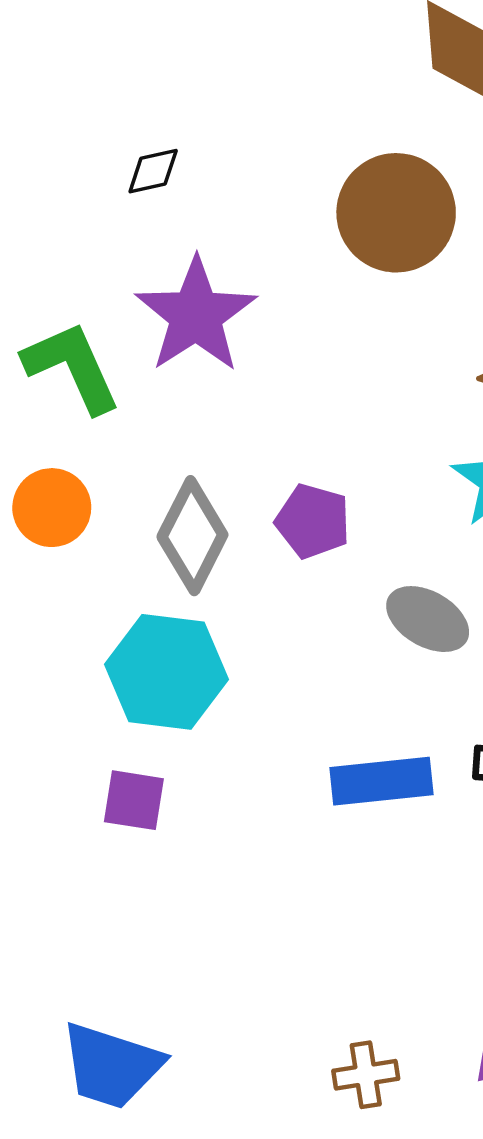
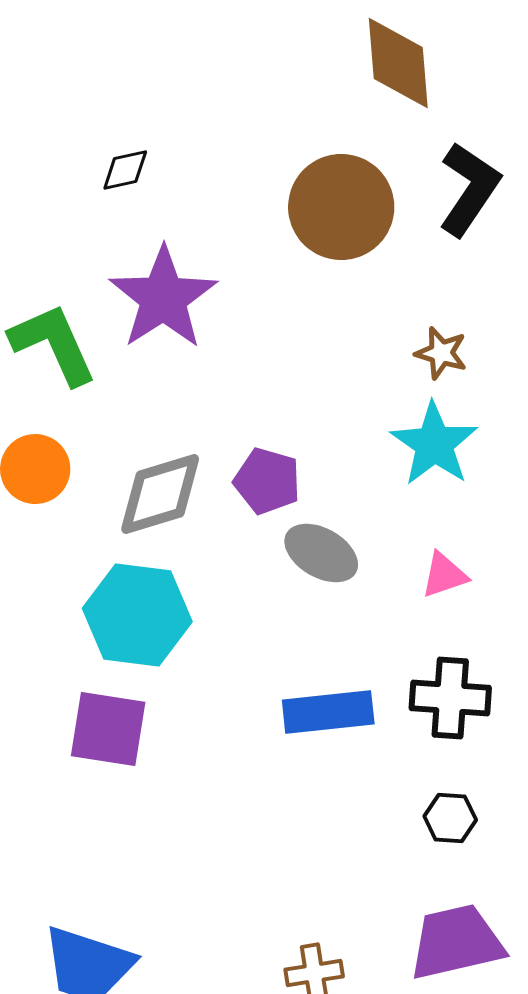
gray diamond: (192, 536) -> (160, 494), turned 46
gray ellipse: (428, 619) -> (321, 553), moved
purple square: (134, 800) -> (108, 729), size x1.4

